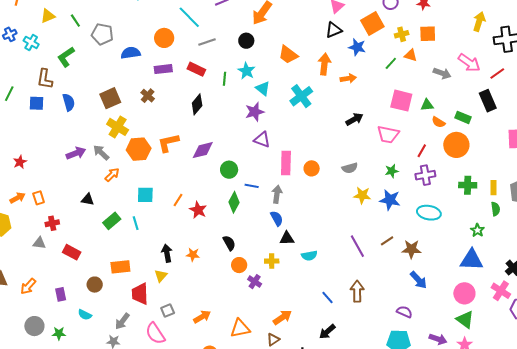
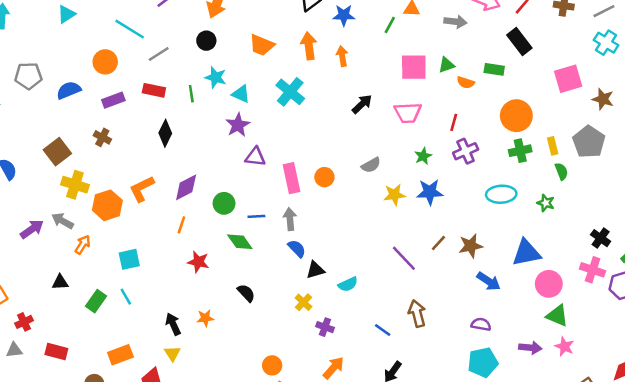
orange arrow: (348, 78) -> (342, 56), turned -77
orange circle: (456, 145) -> (516, 116), moved
orange line: (178, 200) -> (181, 225), moved
green diamond: (234, 202) -> (240, 242), turned -50
cyan ellipse: (429, 213) -> (501, 194), moved
blue triangle: (472, 260) -> (526, 253), moved
yellow cross: (272, 261) -> (303, 302), turned -32
orange circle: (239, 265) -> (272, 365), moved
purple cross: (255, 282) -> (325, 327), moved

